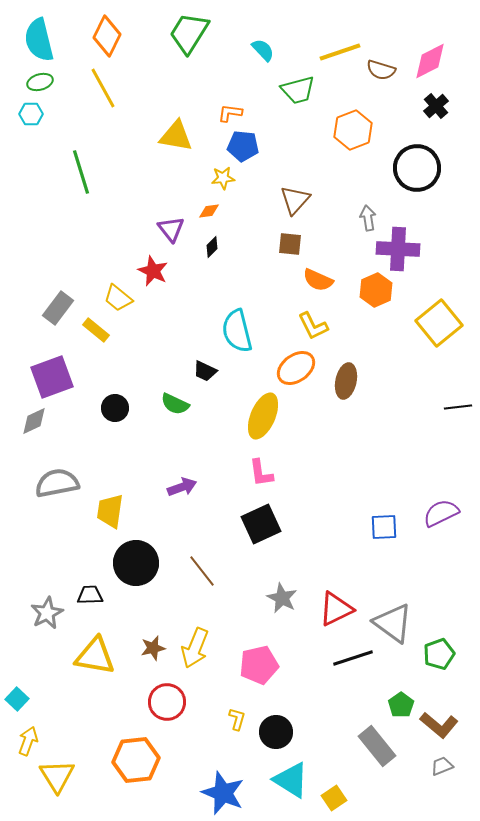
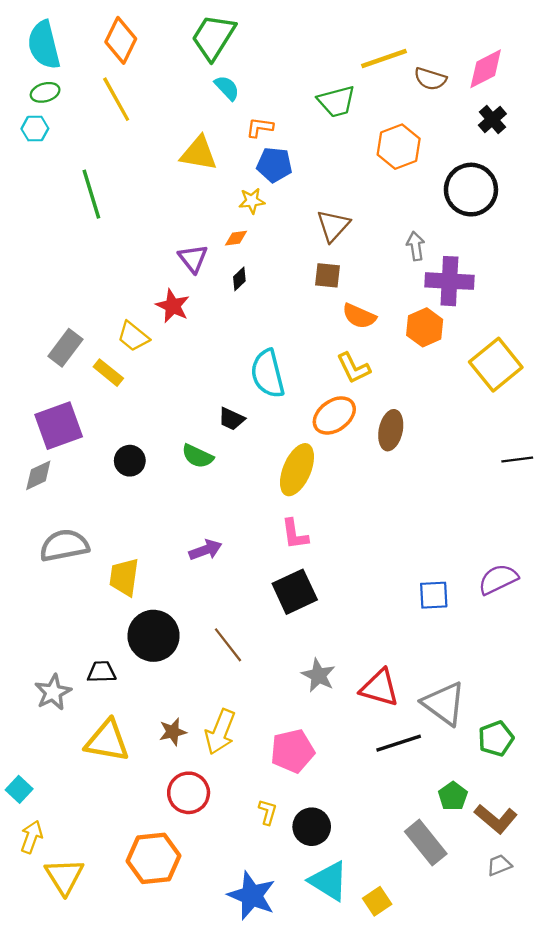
cyan semicircle: (263, 50) -> (227, 88), moved
red triangle: (336, 609) -> (379, 688), turned 42

